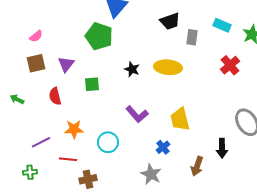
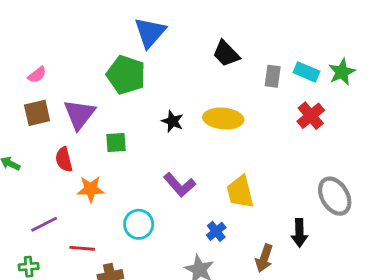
black trapezoid: (170, 21) -> (226, 54), turned 65
cyan rectangle: (222, 25) -> (306, 72), moved
gray rectangle: (192, 37) -> (273, 76), moved
purple triangle: (66, 64) -> (79, 114), size x1.4
orange star: (74, 129) -> (91, 189), moved

